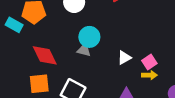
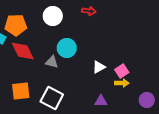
gray triangle: (84, 50) -> (52, 62), moved
red diamond: (45, 55) -> (23, 51), moved

